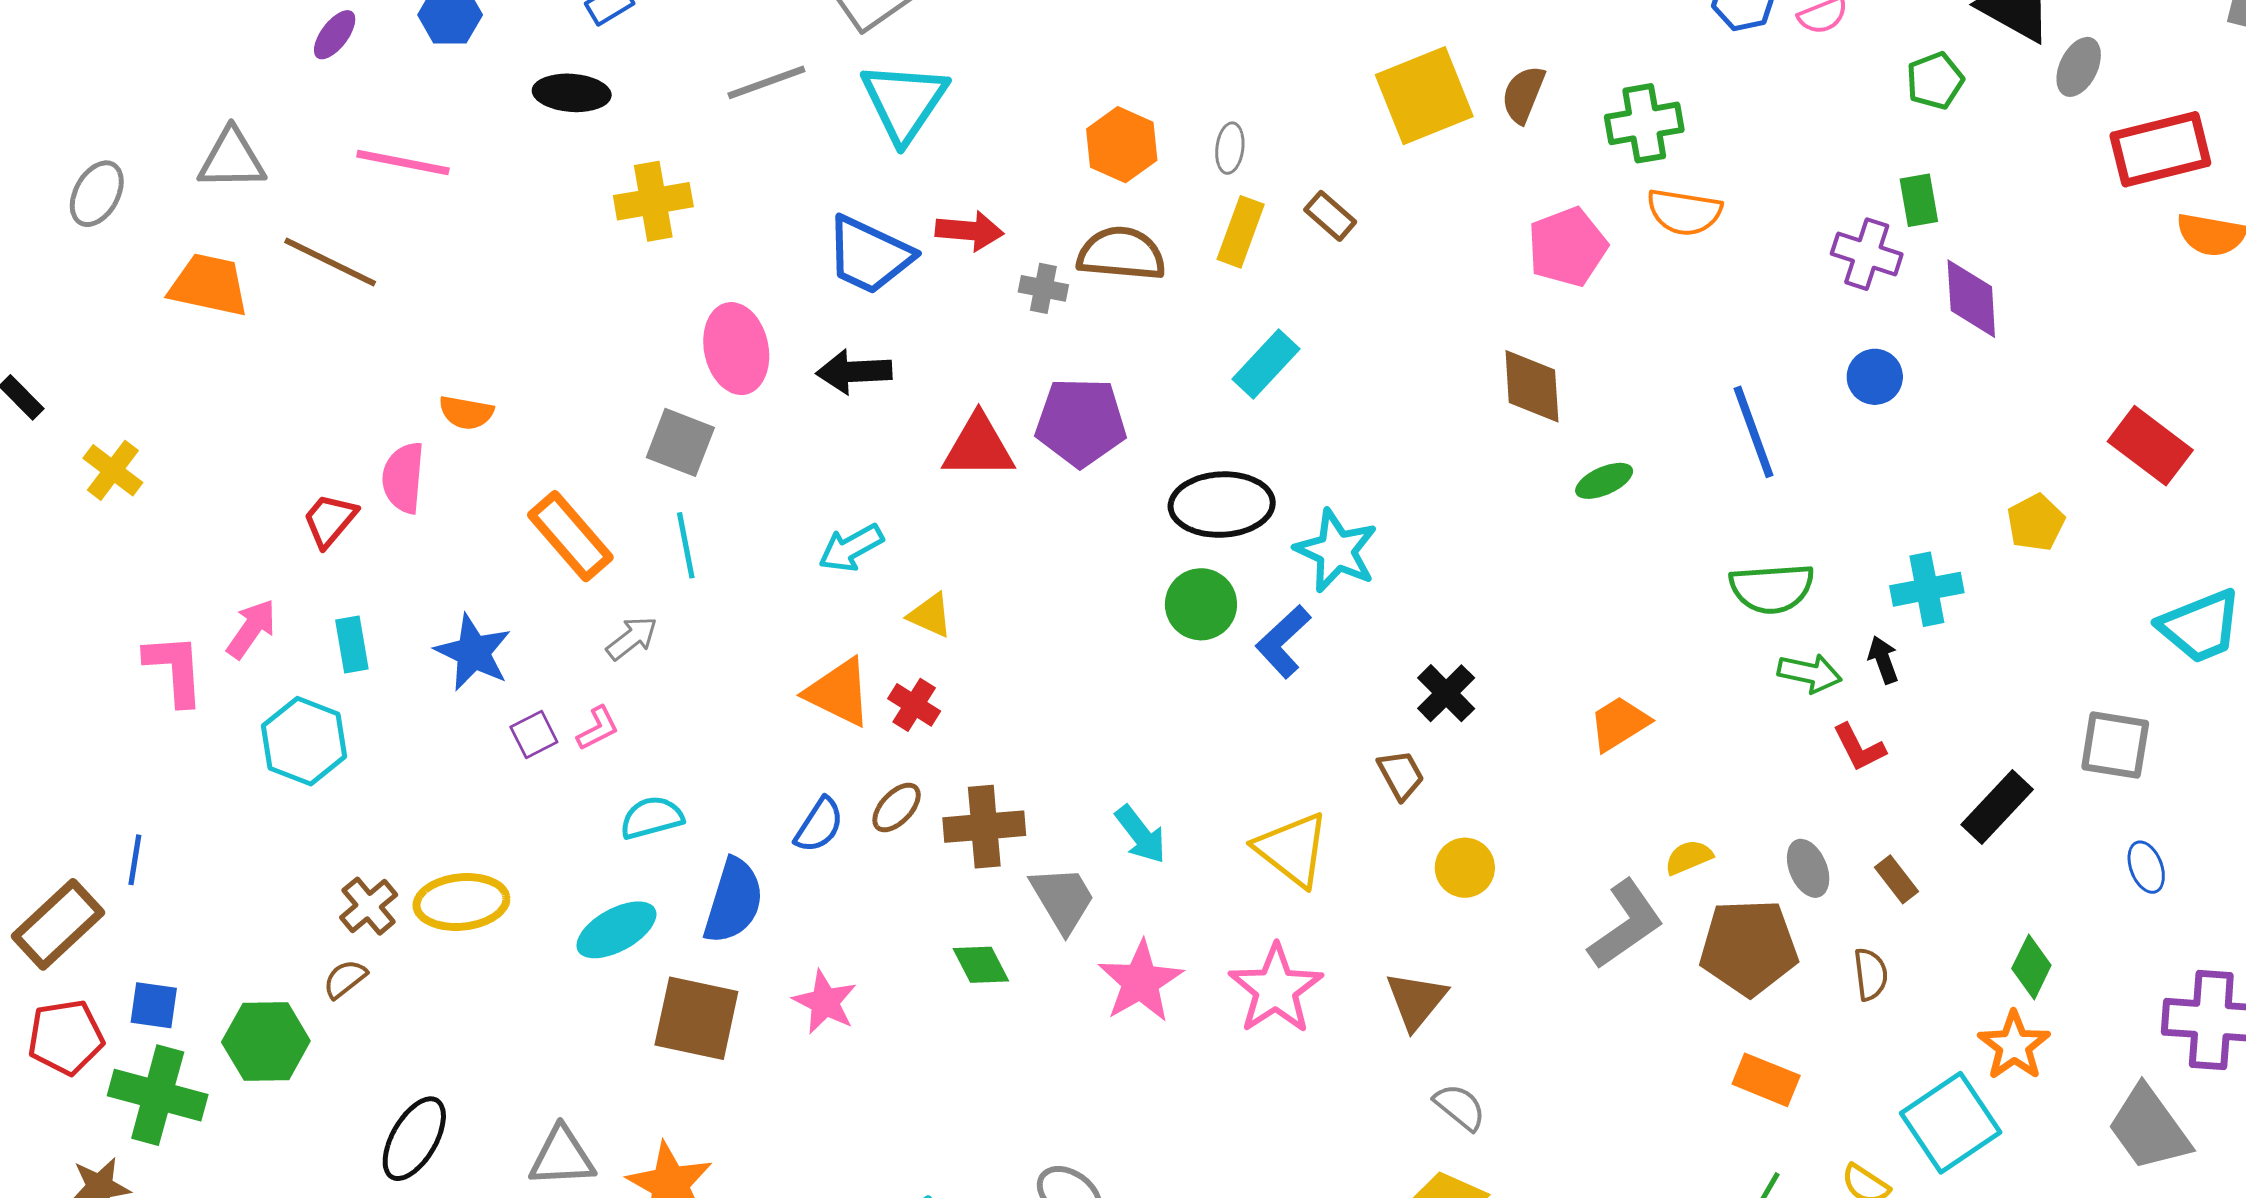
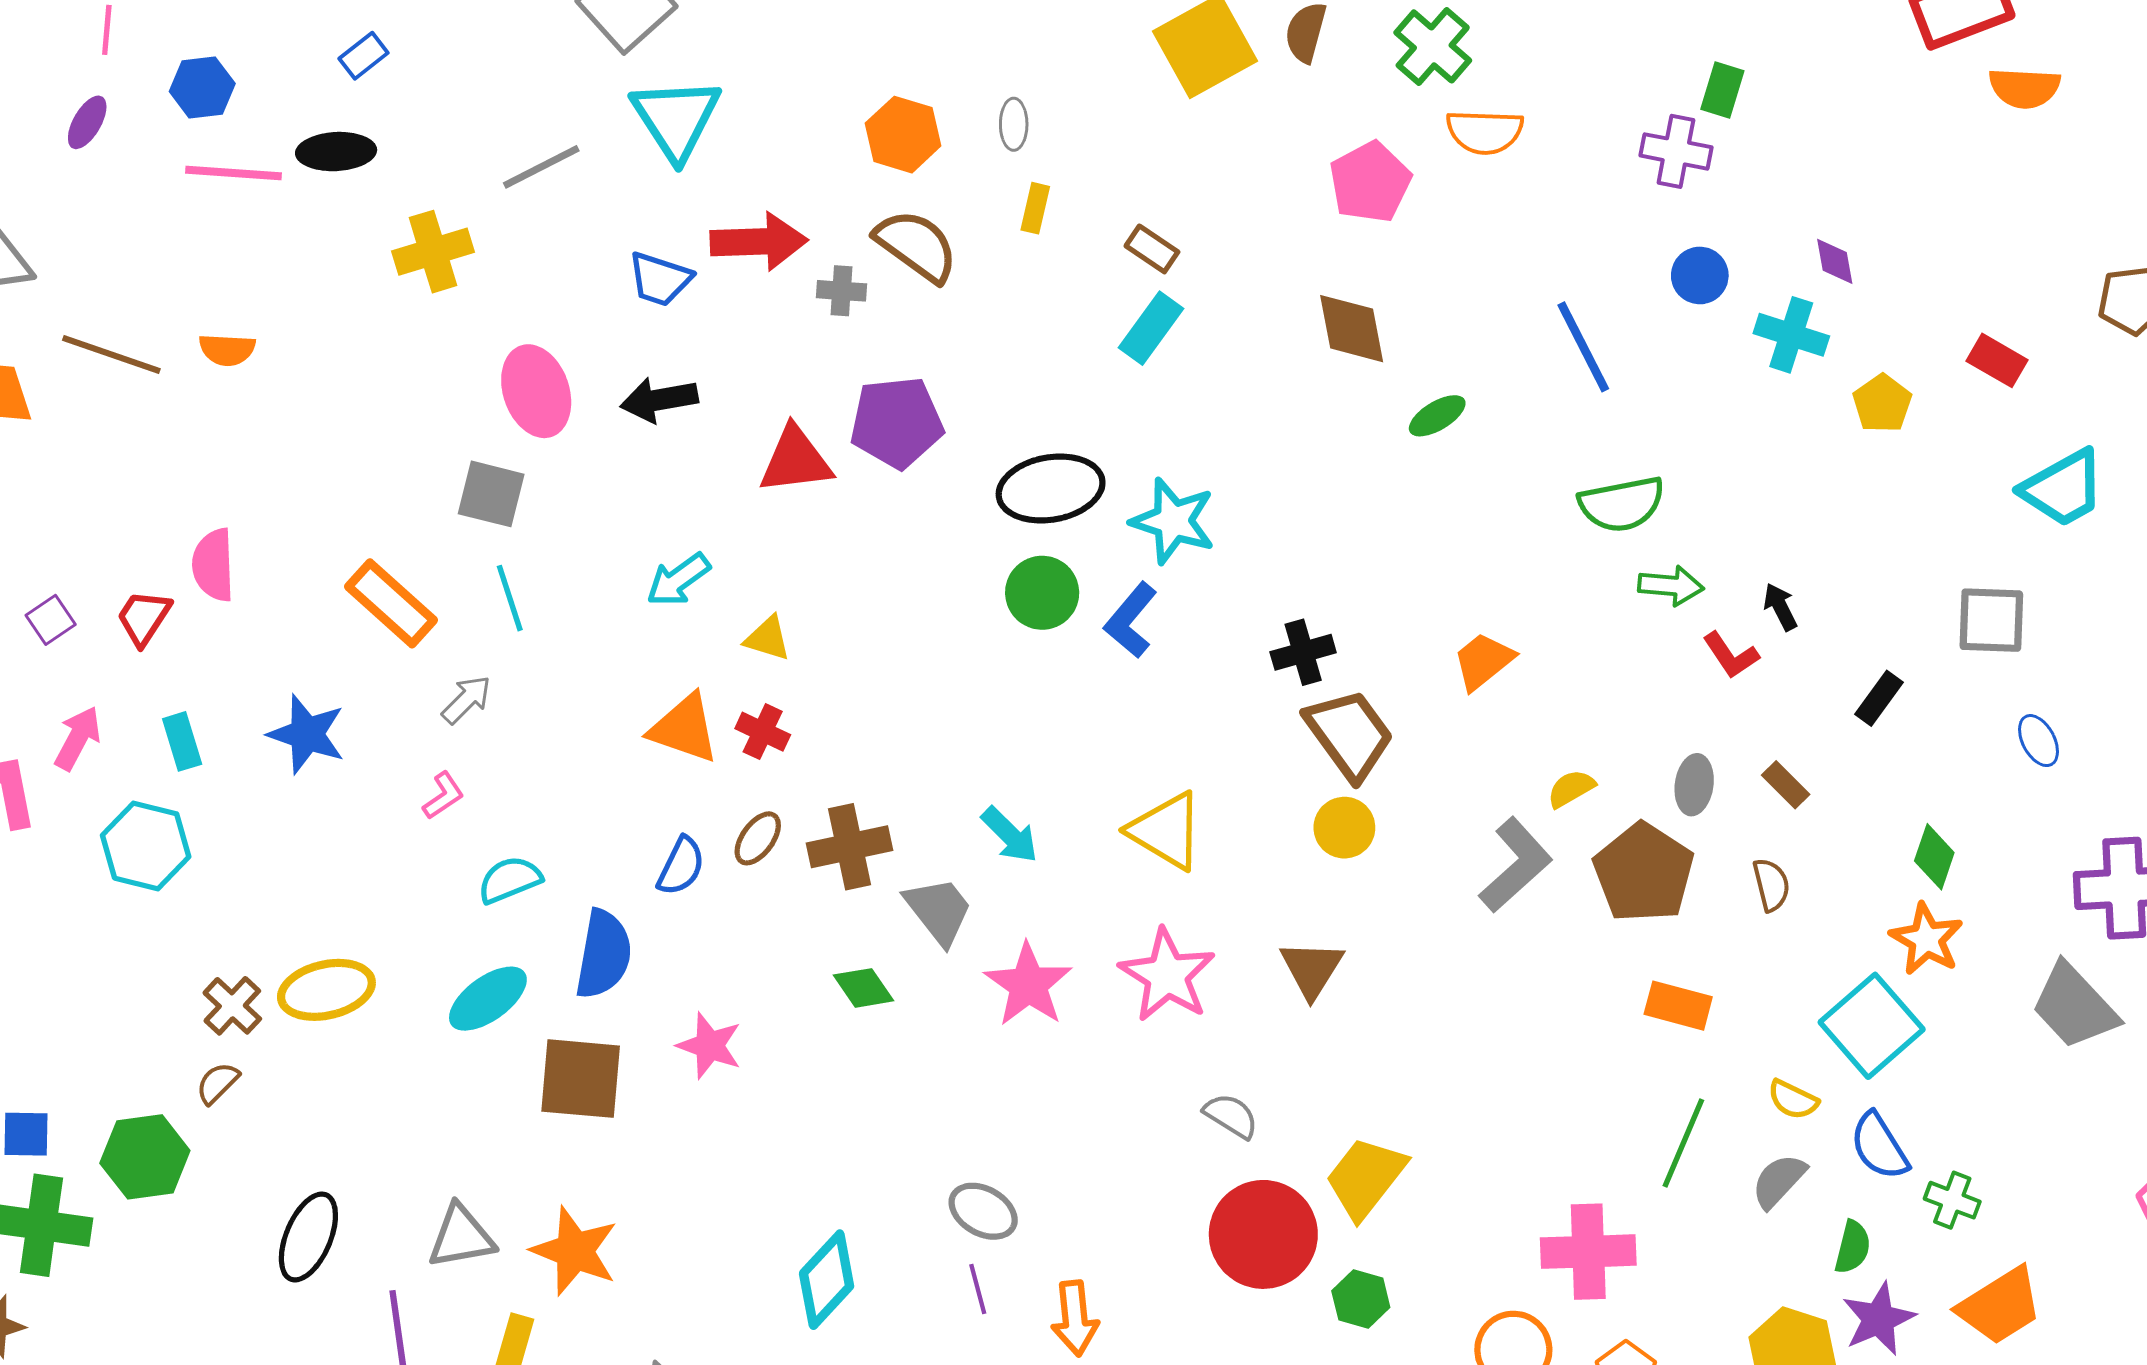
gray line: (766, 82) -> (541, 167), moved
green cross: (1644, 123) -> (1433, 46), turned -32
pink line: (403, 163) -> (233, 173), moved
green rectangle: (1919, 200) -> (1722, 90), turned 34
brown rectangle: (1330, 216) -> (1152, 249), moved
red arrow: (969, 231) -> (759, 242), size x1.4
yellow rectangle: (1241, 232) -> (1035, 208), size x0.7
brown semicircle: (1121, 254) -> (916, 246), turned 38
blue trapezoid: (869, 255) -> (660, 279), size x0.7
purple diamond: (1971, 299) -> (1835, 261), moved, size x0.6
cyan rectangle: (1266, 364) -> (1151, 328), moved
orange semicircle: (466, 413) -> (227, 350), moved
red rectangle: (2150, 446) -> (1997, 360), moved, size x0.7
cyan cross: (1927, 589) -> (1791, 335), moved, turned 36
black arrow: (1883, 660) -> (1780, 607), moved
black cross: (1446, 693) -> (1303, 652), turned 36
purple square: (534, 734) -> (51, 620), moved
brown trapezoid: (1401, 775) -> (1349, 734), moved, size x1.8
black rectangle: (1997, 807) -> (1879, 698), size x0.7
gray ellipse: (1808, 868) -> (1694, 785), turned 38
brown pentagon: (1749, 947) -> (1644, 873), turned -30
gray semicircle: (1460, 1107) -> (1231, 1116), moved

